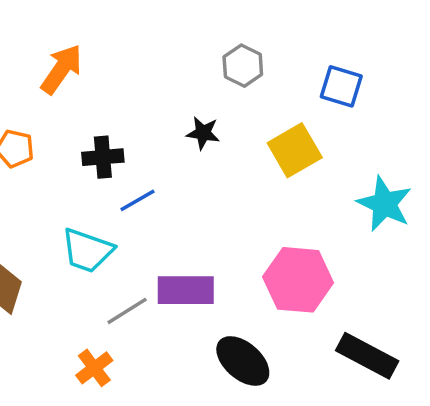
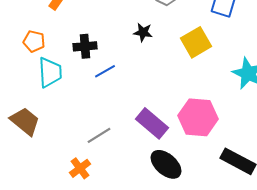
cyan trapezoid: (87, 250) -> (50, 72), moved, turned -112
purple rectangle: (186, 290) -> (152, 123), moved, turned 40

